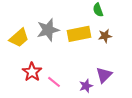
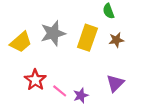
yellow rectangle: (79, 34) -> (87, 38), turned -60
purple star: (86, 86) -> (81, 95), moved

